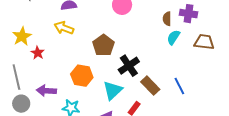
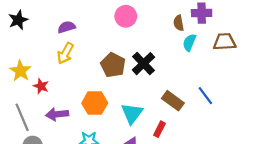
yellow arrow: (64, 28) -> (65, 53), turned -72
black cross: (129, 66) -> (144, 64), moved
purple arrow: (46, 91) -> (57, 114), moved

